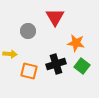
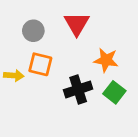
gray circle: (28, 31) -> (33, 31), moved
orange square: (29, 71) -> (40, 64), moved

